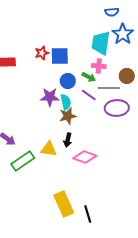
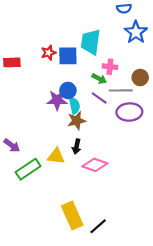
cyan trapezoid: (101, 43) -> (91, 42), moved
blue circle: (68, 81) -> (68, 90), moved
black line: (88, 214) -> (98, 226), turned 66

